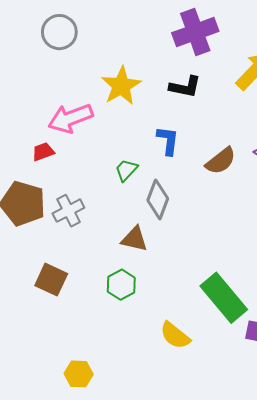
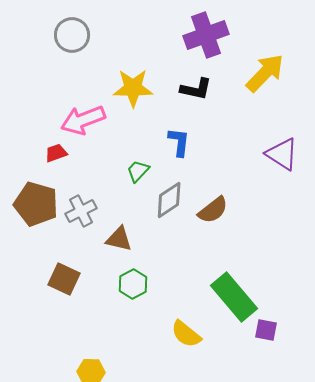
yellow star: (121, 86) -> (133, 88), turned 30
brown semicircle: (221, 161) -> (213, 210), moved
gray diamond: (158, 199) -> (169, 200), turned 36
brown triangle: (134, 239) -> (119, 239), moved

